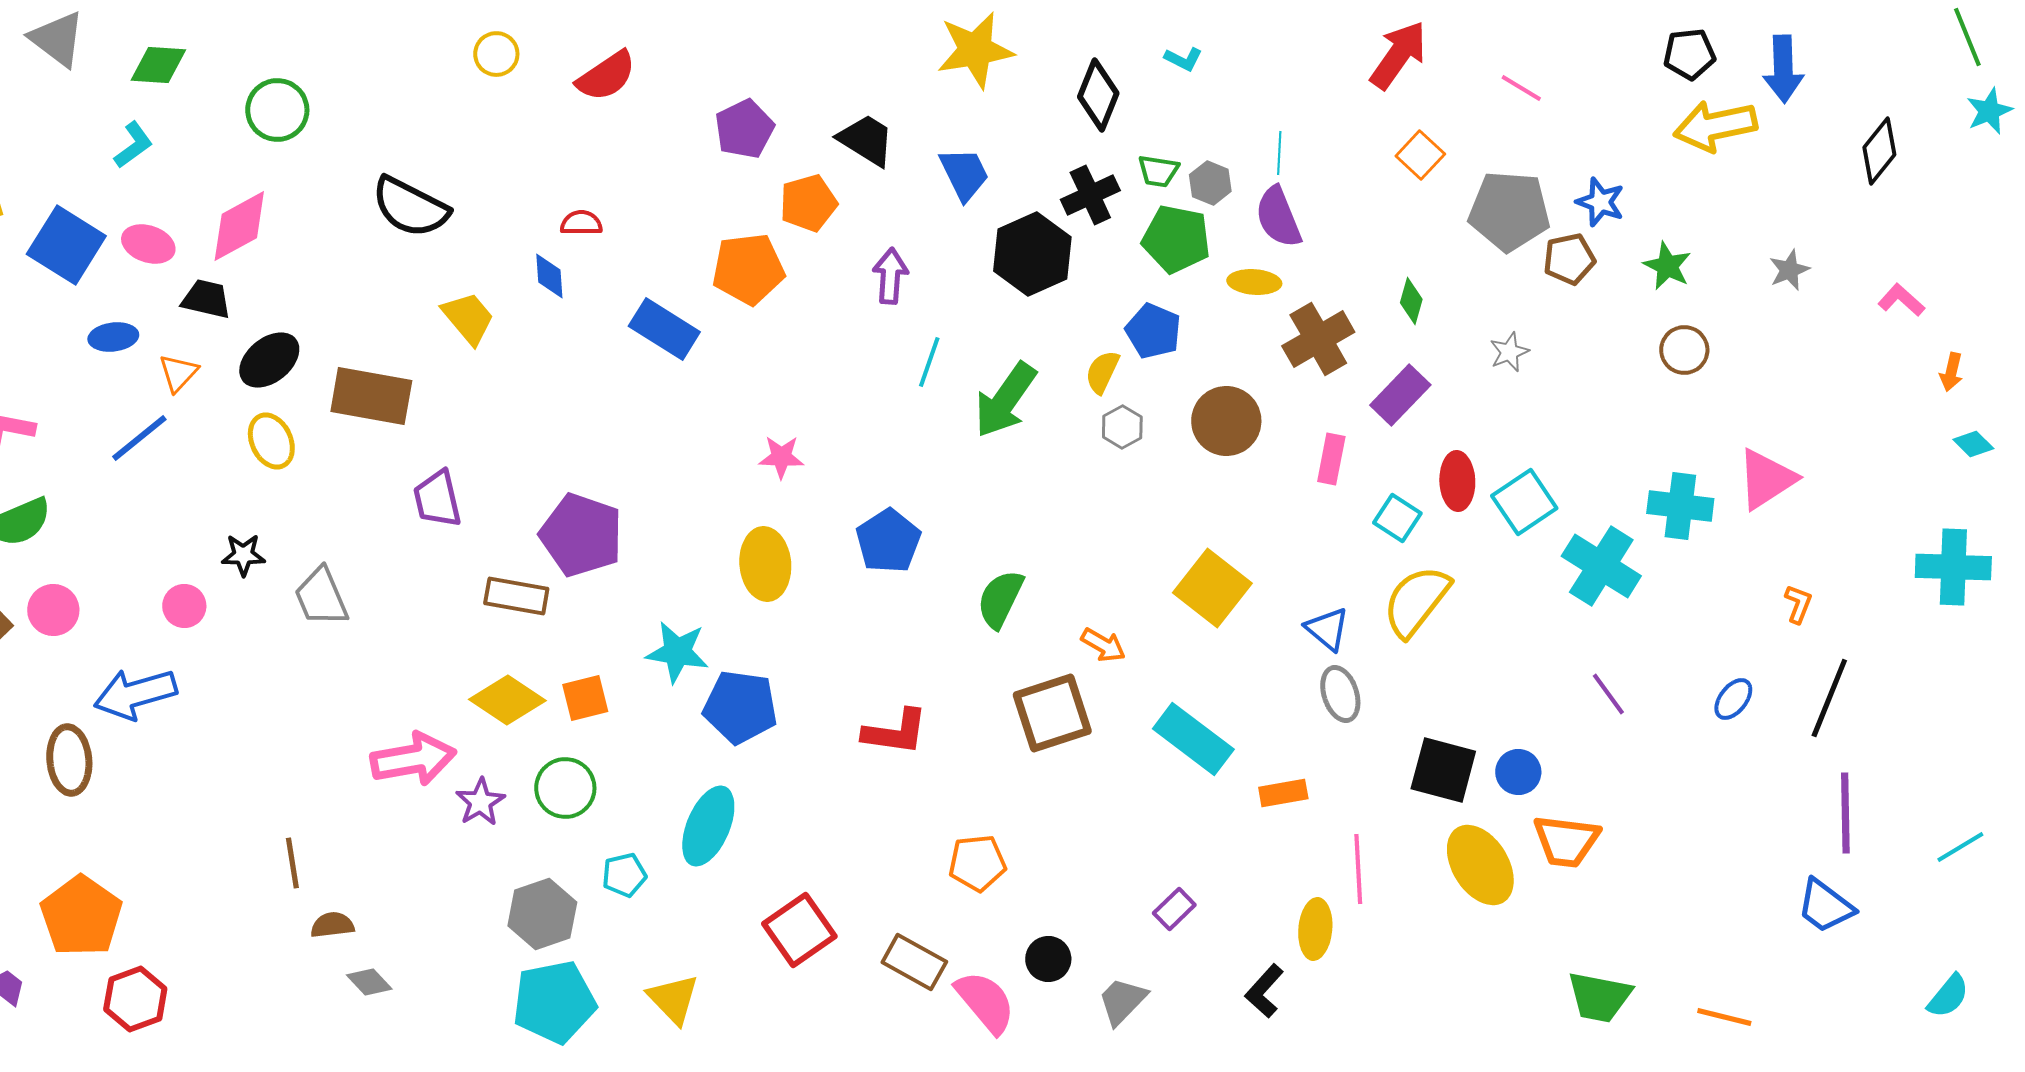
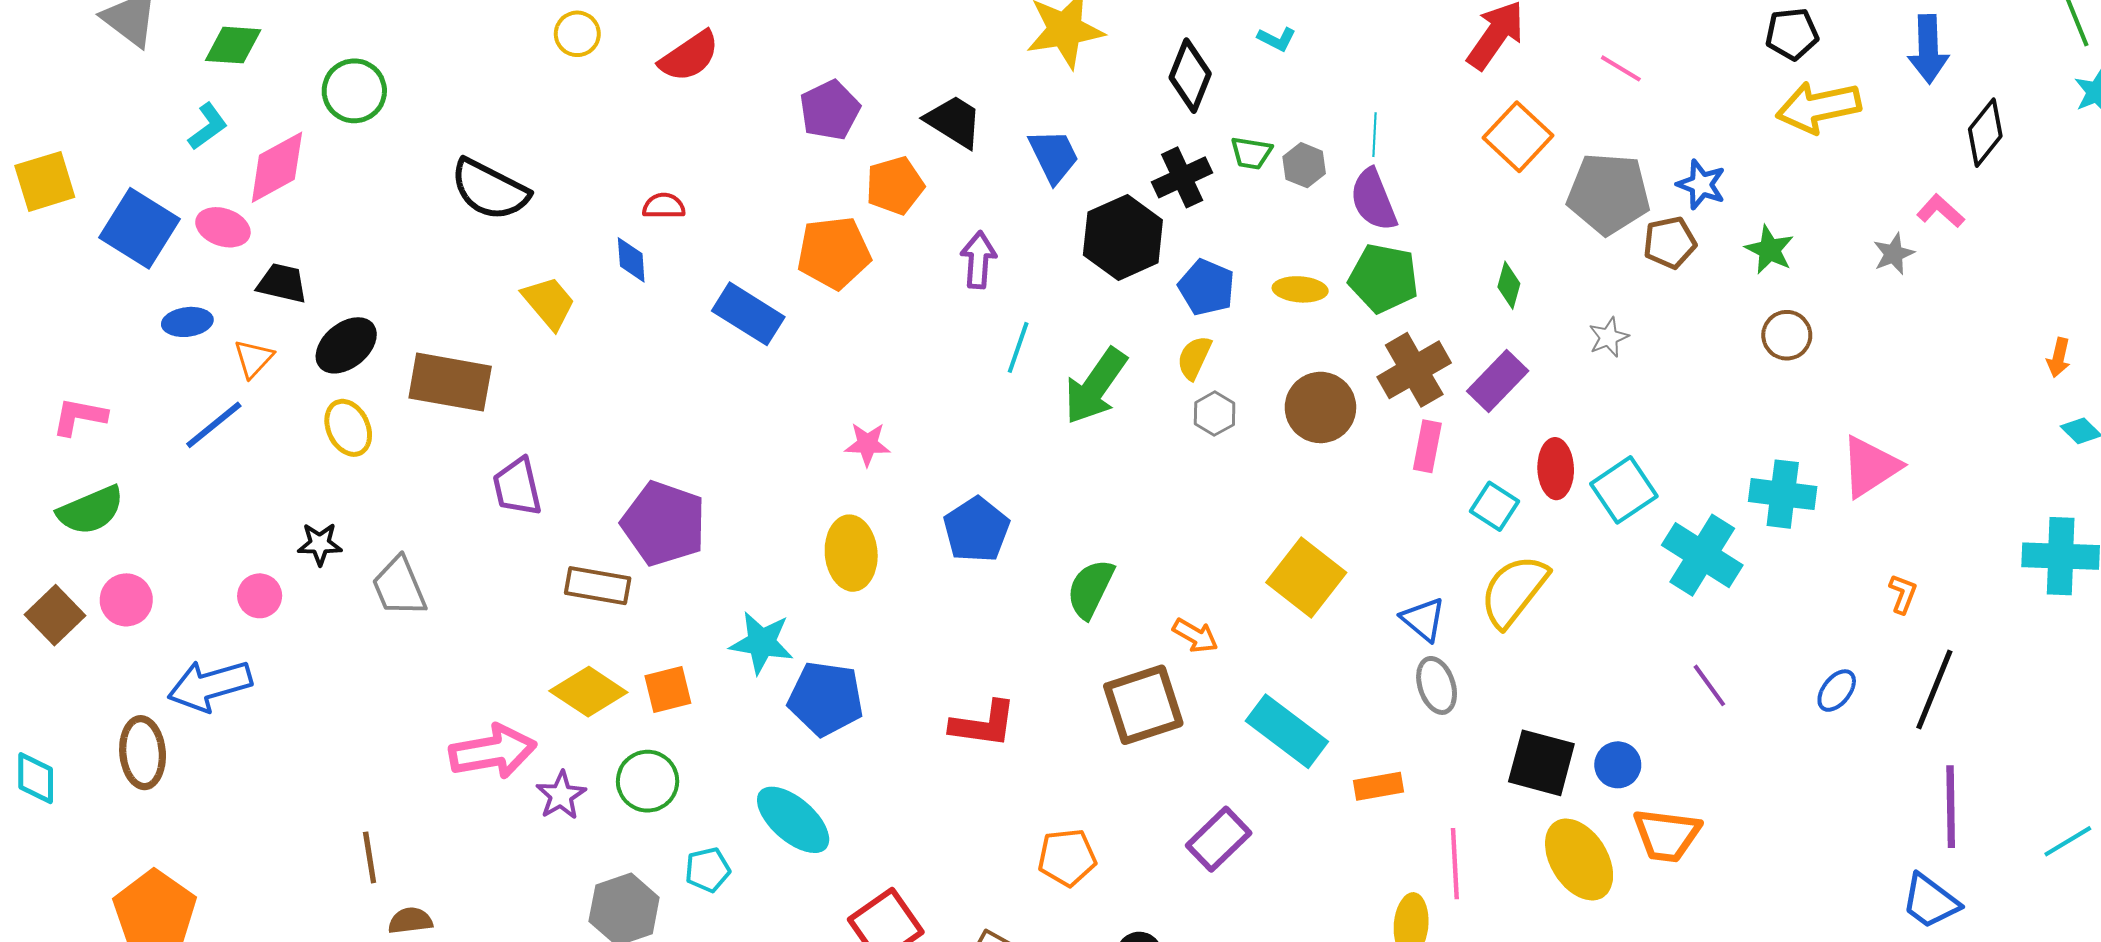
blue arrow: (1783, 69) -> (1928, 49), moved
orange square: (1420, 155) -> (1518, 137), size x1.4
pink diamond: (239, 226) -> (277, 167), moved
green pentagon: (1176, 239) -> (1384, 278), moved
yellow ellipse: (1254, 282) -> (1300, 289), moved
pink L-shape: (1901, 300) -> (1941, 211), moved
blue pentagon: (1153, 331) -> (1206, 287), moved
brown cross: (1318, 339) -> (1414, 370), moved
cyan ellipse: (708, 826) -> (793, 820), turned -72
purple rectangle: (1174, 909) -> (1219, 839), moved, size x1.5

